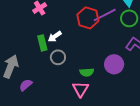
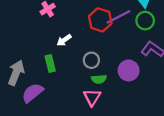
green rectangle: (42, 43) -> (50, 64), moved
gray circle: (58, 57) -> (91, 60), moved
purple semicircle: (26, 85) -> (33, 93), size x1.5

